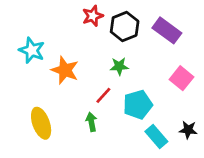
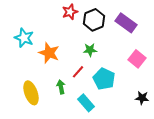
cyan pentagon: (138, 105) -> (104, 79), turned -30
green arrow: (91, 122) -> (61, 87), moved
cyan rectangle: (156, 136) -> (86, 103), moved

